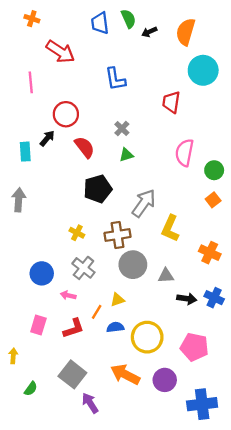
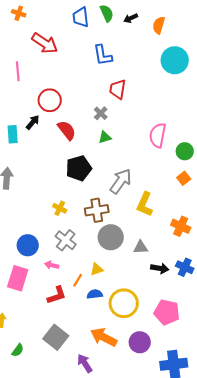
black arrow: (149, 32) -> (131, 18), moved
orange semicircle: (186, 32) -> (159, 25), size x0.7
blue L-shape: (115, 79) -> (103, 55), moved
red trapezoid: (171, 102) -> (118, 89), moved
pink rectangle: (38, 325) -> (18, 278), moved, size x1.4
purple arrow: (90, 403) -> (85, 363), moved

